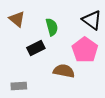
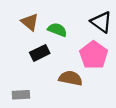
brown triangle: (17, 19) -> (30, 22), moved
green semicircle: (52, 27) -> (57, 30), turned -54

